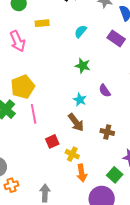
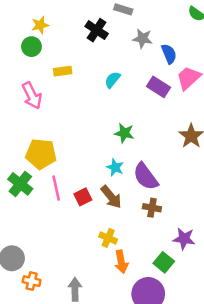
green star: (83, 66) -> (124, 133), moved
yellow pentagon: (23, 87) -> (41, 154), turned 30
purple semicircle: (105, 91) -> (146, 177), moved, size x1.6
red square: (52, 141) -> (83, 197), moved
orange cross: (11, 185) -> (32, 281), turned 32

